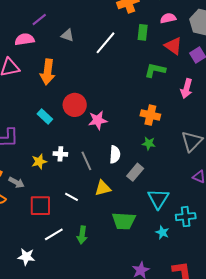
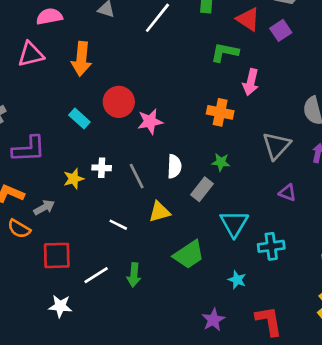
pink arrow: (187, 89) -> (251, 82), moved
green star: (149, 143) -> (221, 162), moved
gray arrow: (16, 182) -> (44, 207), turned -56
red square: (40, 206) -> (57, 255), moved
green trapezoid: (124, 221) -> (189, 255), turned -35
cyan star: (162, 232) -> (237, 280), moved

